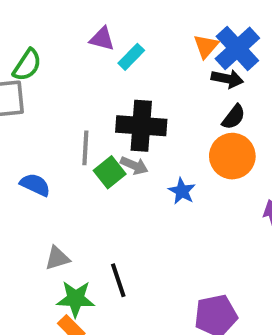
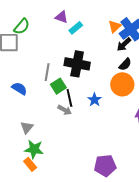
black arrow: (227, 79) -> (124, 44), turned 119
gray arrow: (134, 165) -> (65, 110), moved
gray triangle: (57, 258) -> (27, 127), turned -40
black line: (118, 280) -> (69, 98), moved

